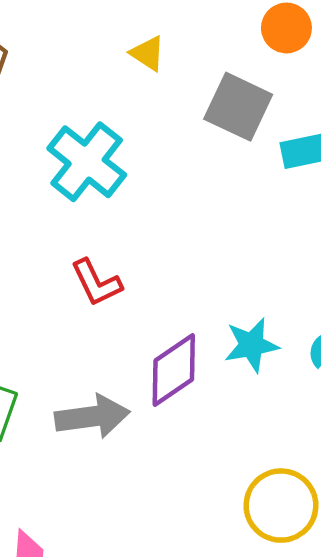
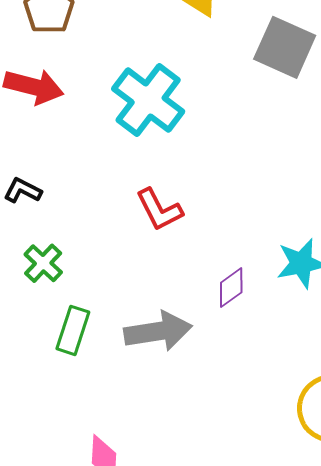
purple diamond: (174, 370) -> (231, 287), size x0.6

